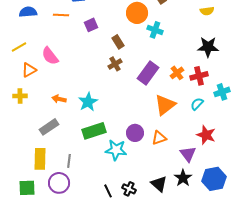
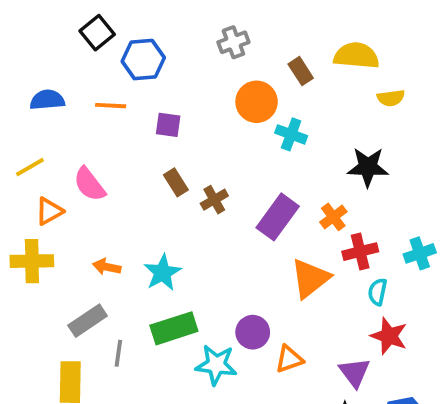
purple square: (91, 25) -> (168, 125), turned 32
brown rectangle: (118, 42) -> (176, 182), moved
black star: (208, 47) -> (368, 167), moved
red cross: (199, 76) -> (360, 252), moved
yellow cross: (20, 96) -> (32, 261), size x1.5
cyan semicircle: (197, 104) -> (377, 292), moved, turned -32
orange triangle: (159, 138) -> (289, 359), moved
gray line: (69, 161) -> (118, 353), moved

